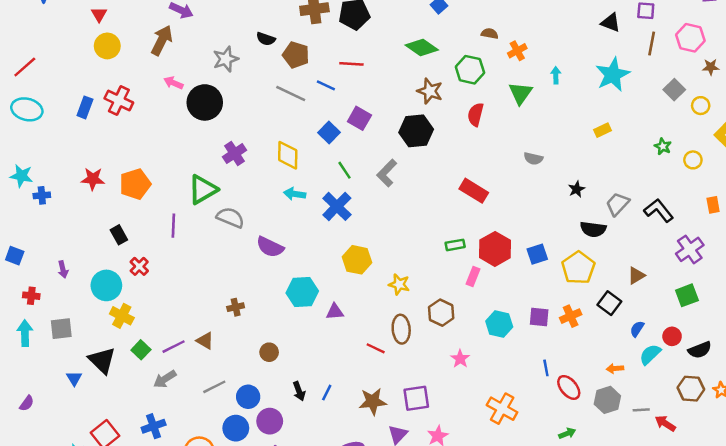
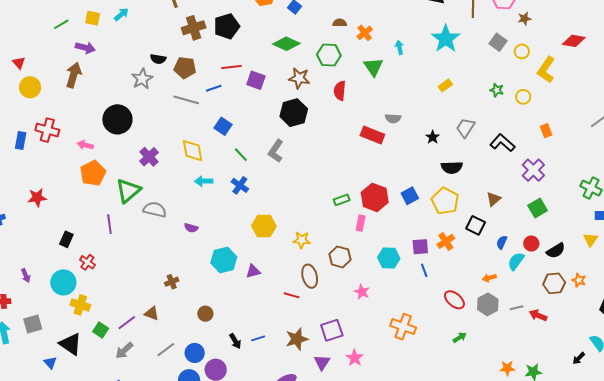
gray star: (226, 59) -> (142, 79), moved
pink arrow: (173, 83) -> (85, 145), moved
blue line: (326, 85) -> (214, 88), turned -35
purple square: (359, 118) -> (256, 80), moved
orange pentagon: (135, 184) -> (93, 173), moved
red rectangle: (474, 191) -> (372, 135), moved
gray trapezoid: (618, 204) -> (465, 128), moved
blue cross: (337, 206) -> (240, 185), size x0.7
black rectangle: (119, 235) -> (66, 239), turned 63
purple semicircle: (270, 247) -> (191, 228), size x0.6
blue line: (546, 368) -> (424, 270), moved
blue line: (327, 393) -> (258, 338), turned 56

